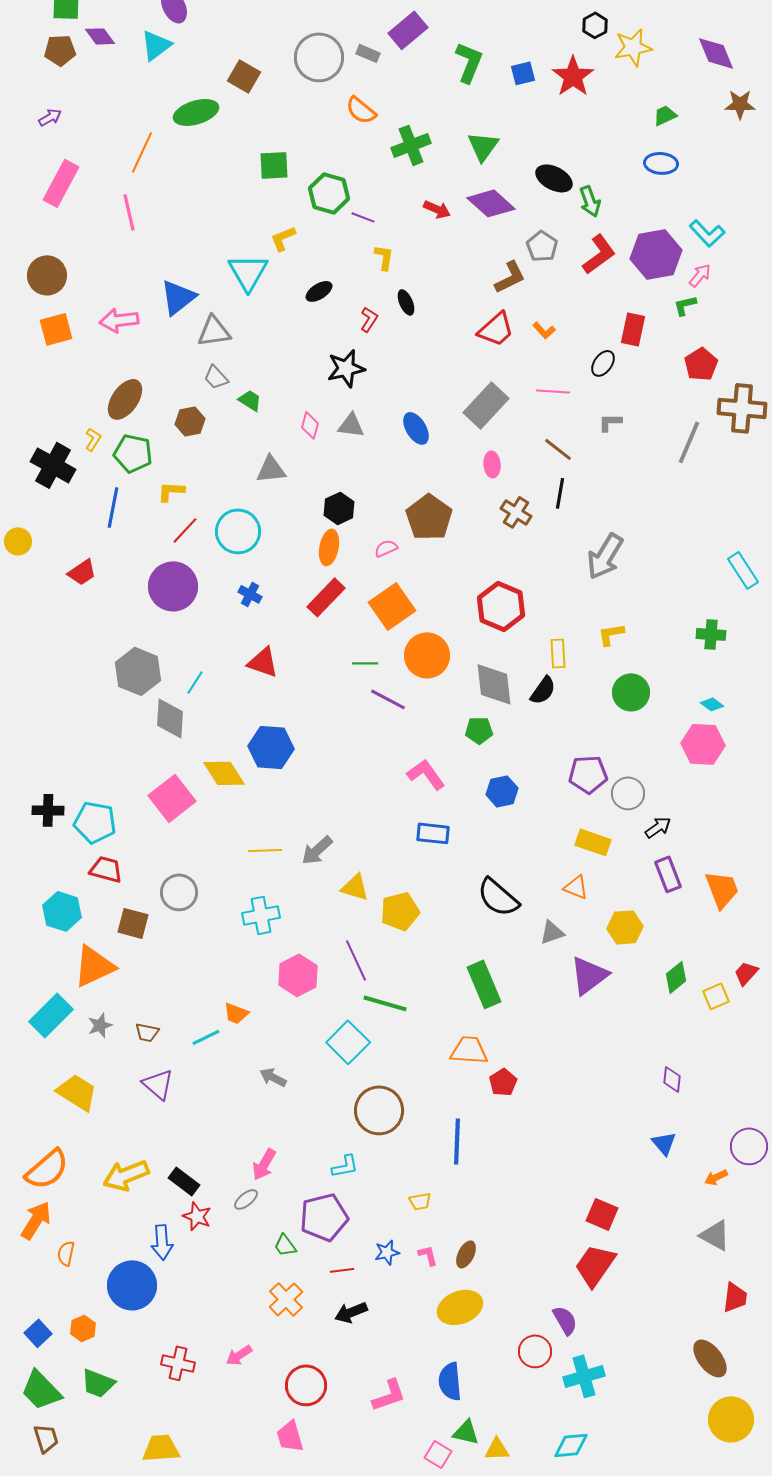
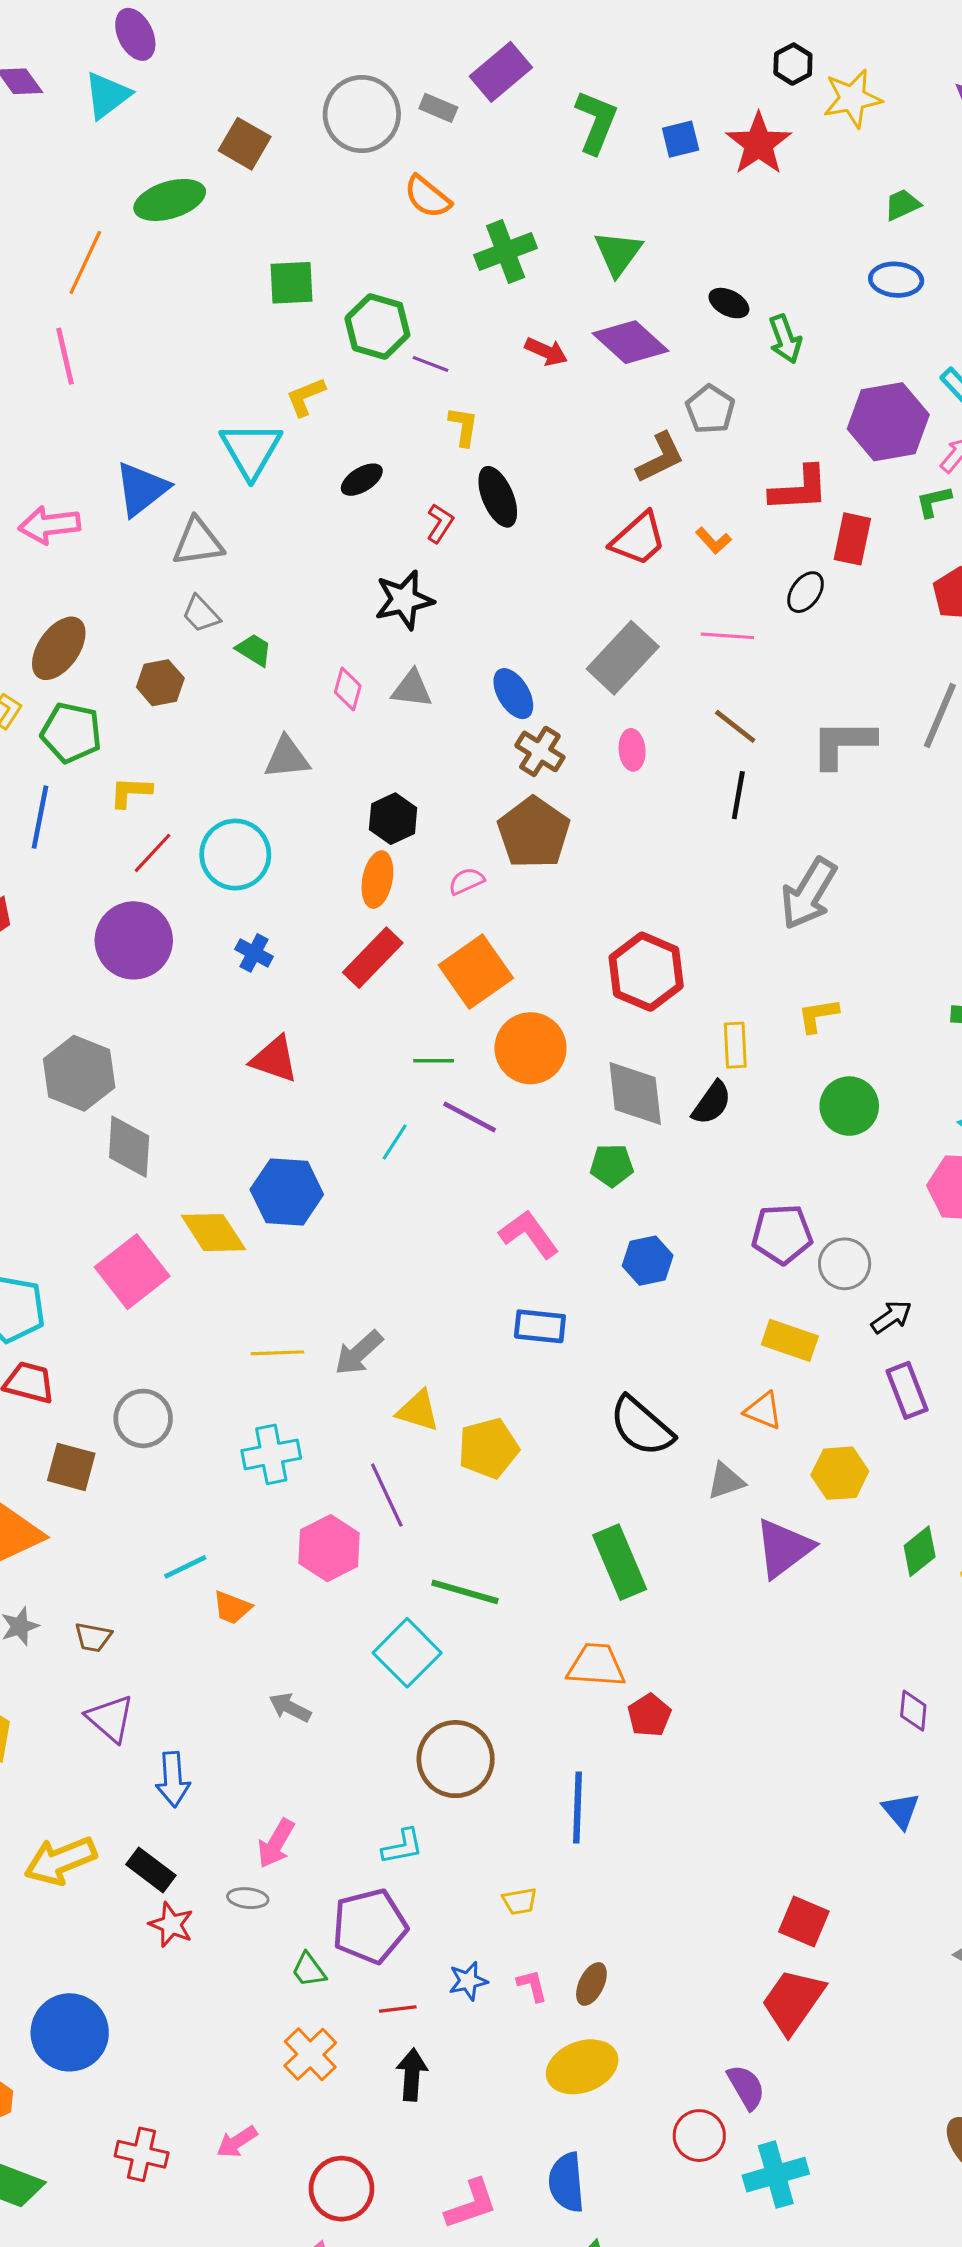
black ellipse: (554, 178) -> (729, 303), size x0.7
red L-shape: (599, 254) -> (799, 489), moved, turned 33
black ellipse: (406, 302) -> (498, 497), size x1.5
gray L-shape: (610, 422) -> (843, 744), moved, size x1.8
brown cross: (516, 512) -> (540, 751), moved
cyan line: (195, 682) -> (395, 1142), moved
purple line: (356, 960) -> (387, 1495), moved
cyan line: (206, 1037) -> (185, 1567), moved
gray ellipse: (246, 1199) -> (248, 1898), turned 45
blue arrow: (162, 1242) -> (173, 1779), moved
black arrow: (351, 1312) -> (412, 2075), turned 116

